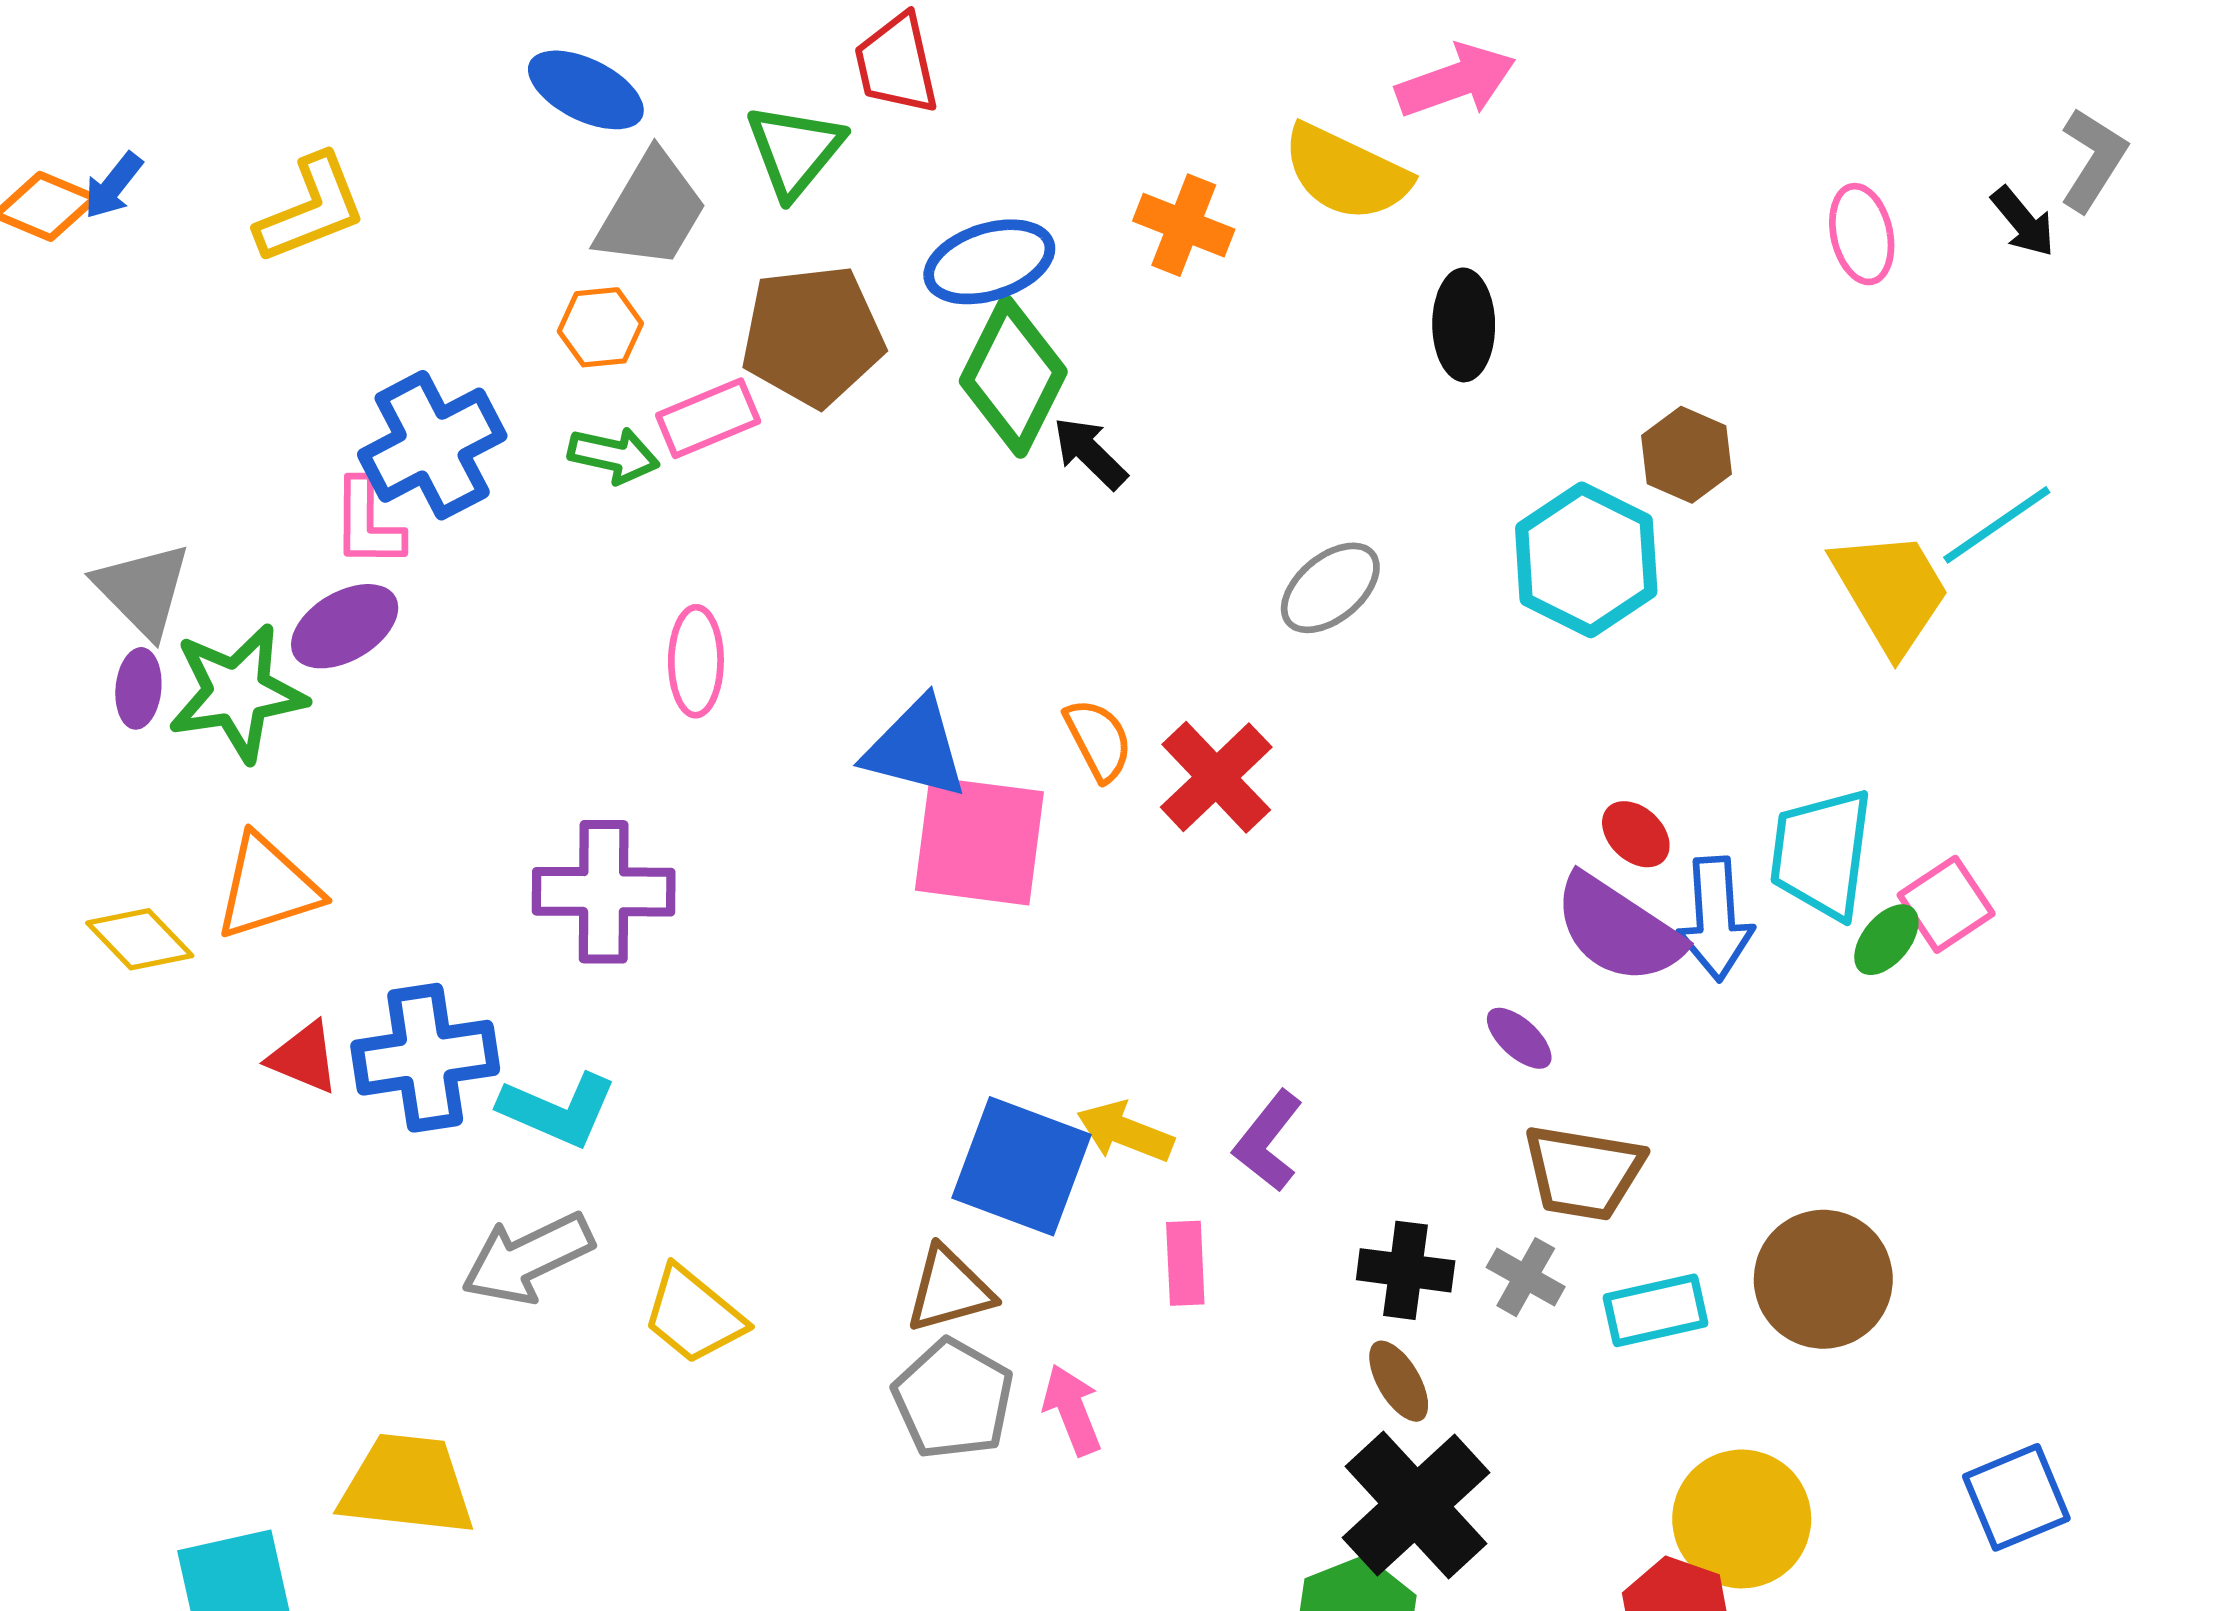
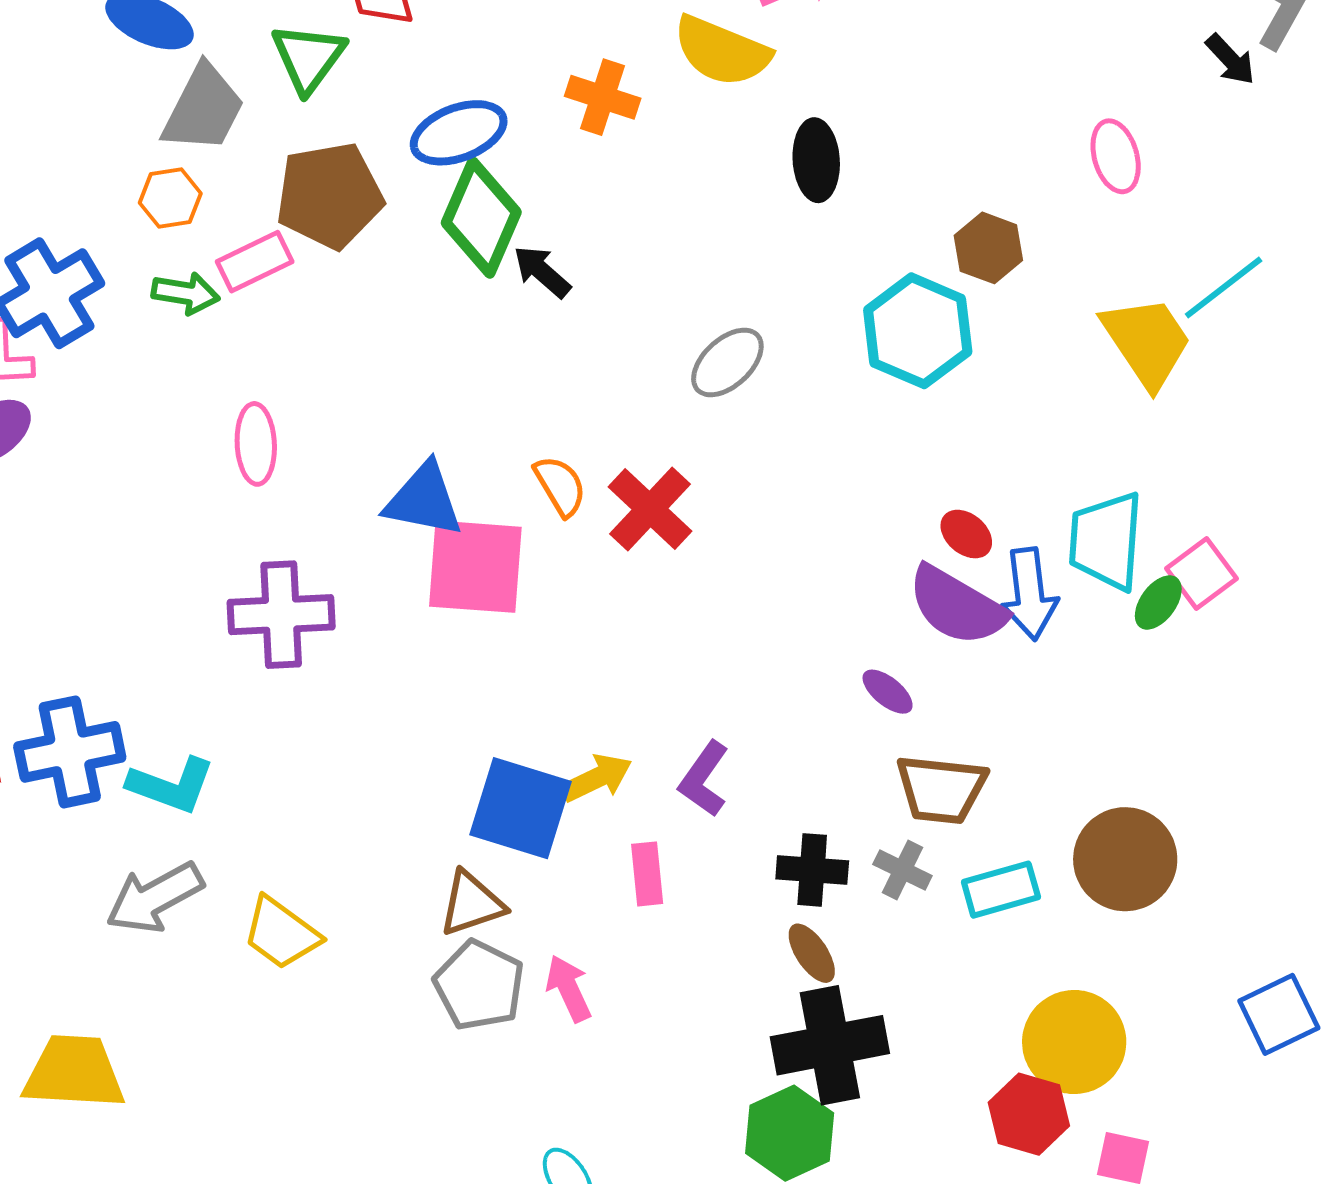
pink ellipse: (1862, 234) -> (1116, 156), moved
purple cross: (604, 892) -> (281, 615), moved
yellow arrow: (1125, 1132) -> (597, 778), turned 136
black cross: (1416, 1505) -> (830, 1045), turned 35

